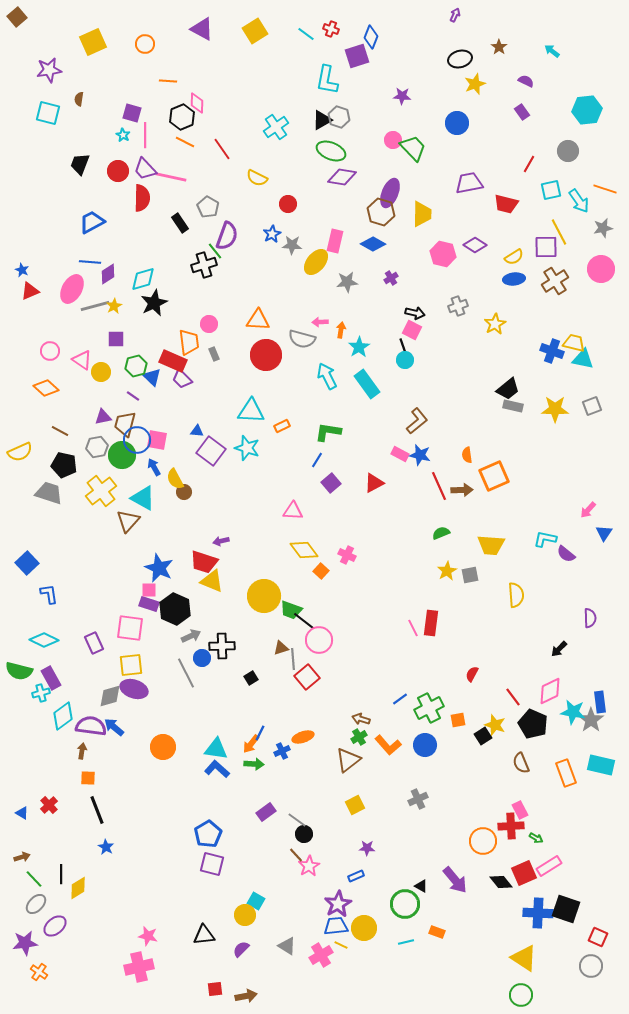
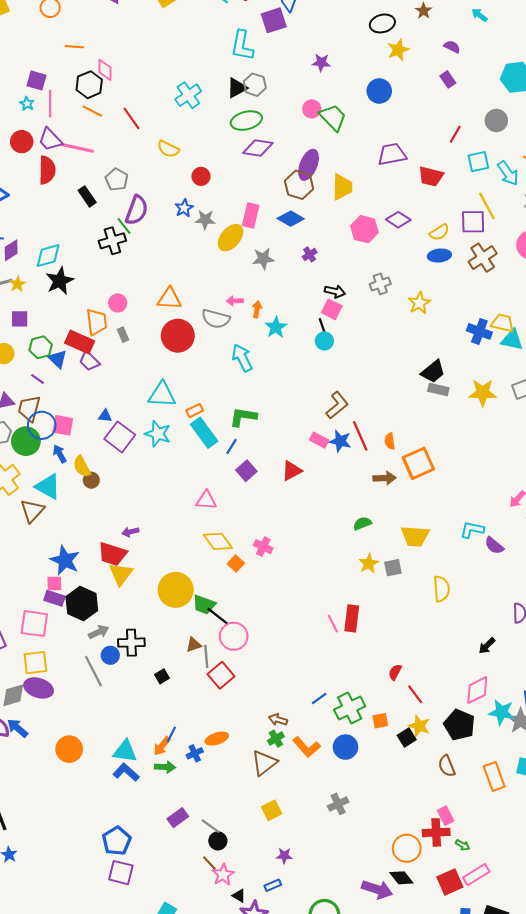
green ellipse: (331, 151) -> (246, 121), turned -36
cyan rectangle: (367, 384) -> (204, 433), moved
red line: (439, 486) -> (360, 436), moved
yellow triangle: (212, 581) -> (121, 574), turned 45
red line: (513, 697) -> (415, 694), moved
purple arrow: (455, 880) -> (377, 889), turned -32
black diamond: (501, 882) -> (401, 878), moved
black triangle: (421, 886) -> (239, 896), moved

